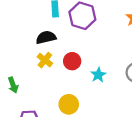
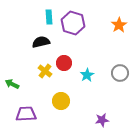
yellow cross: (45, 60) -> (45, 71), moved
green arrow: (13, 85) -> (12, 84), turned 136

